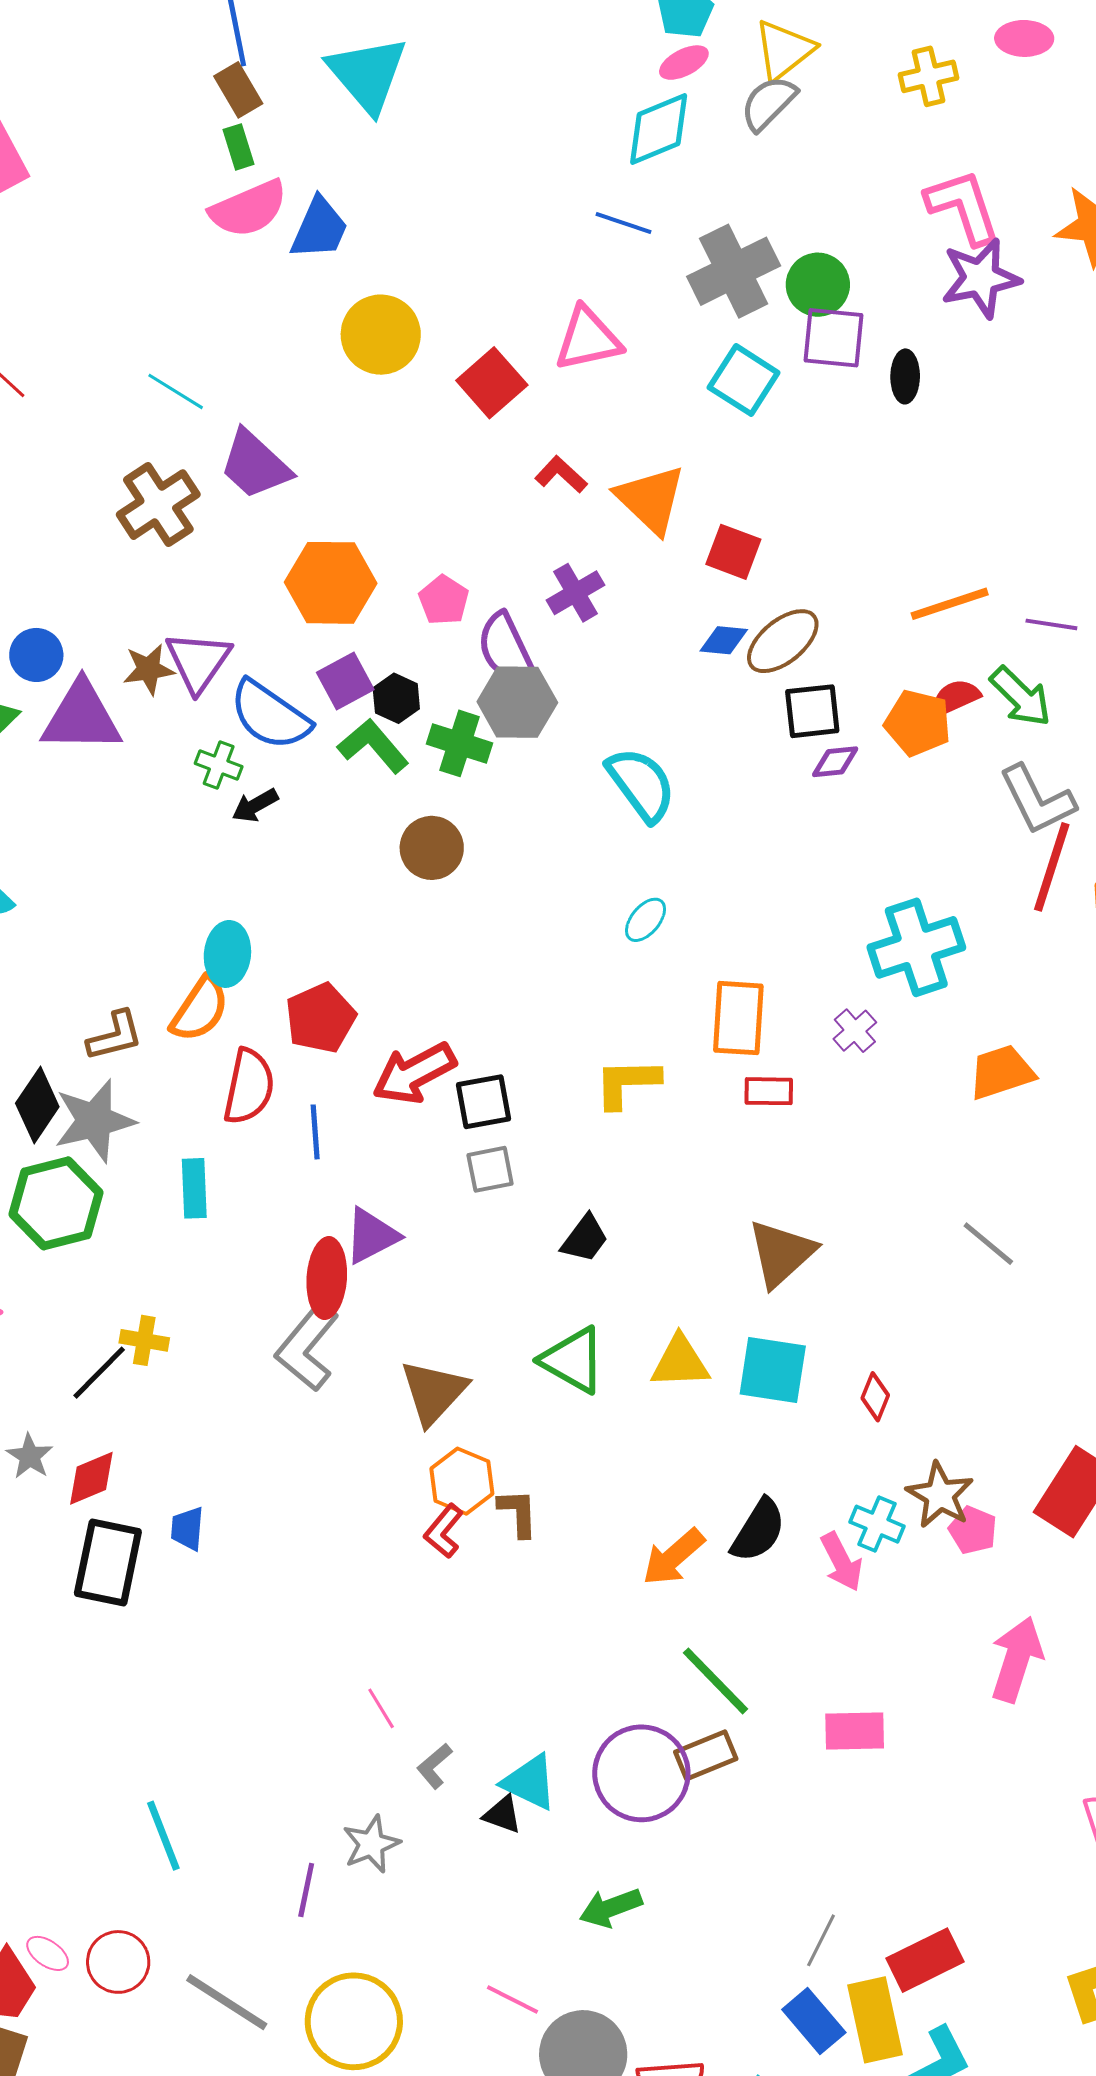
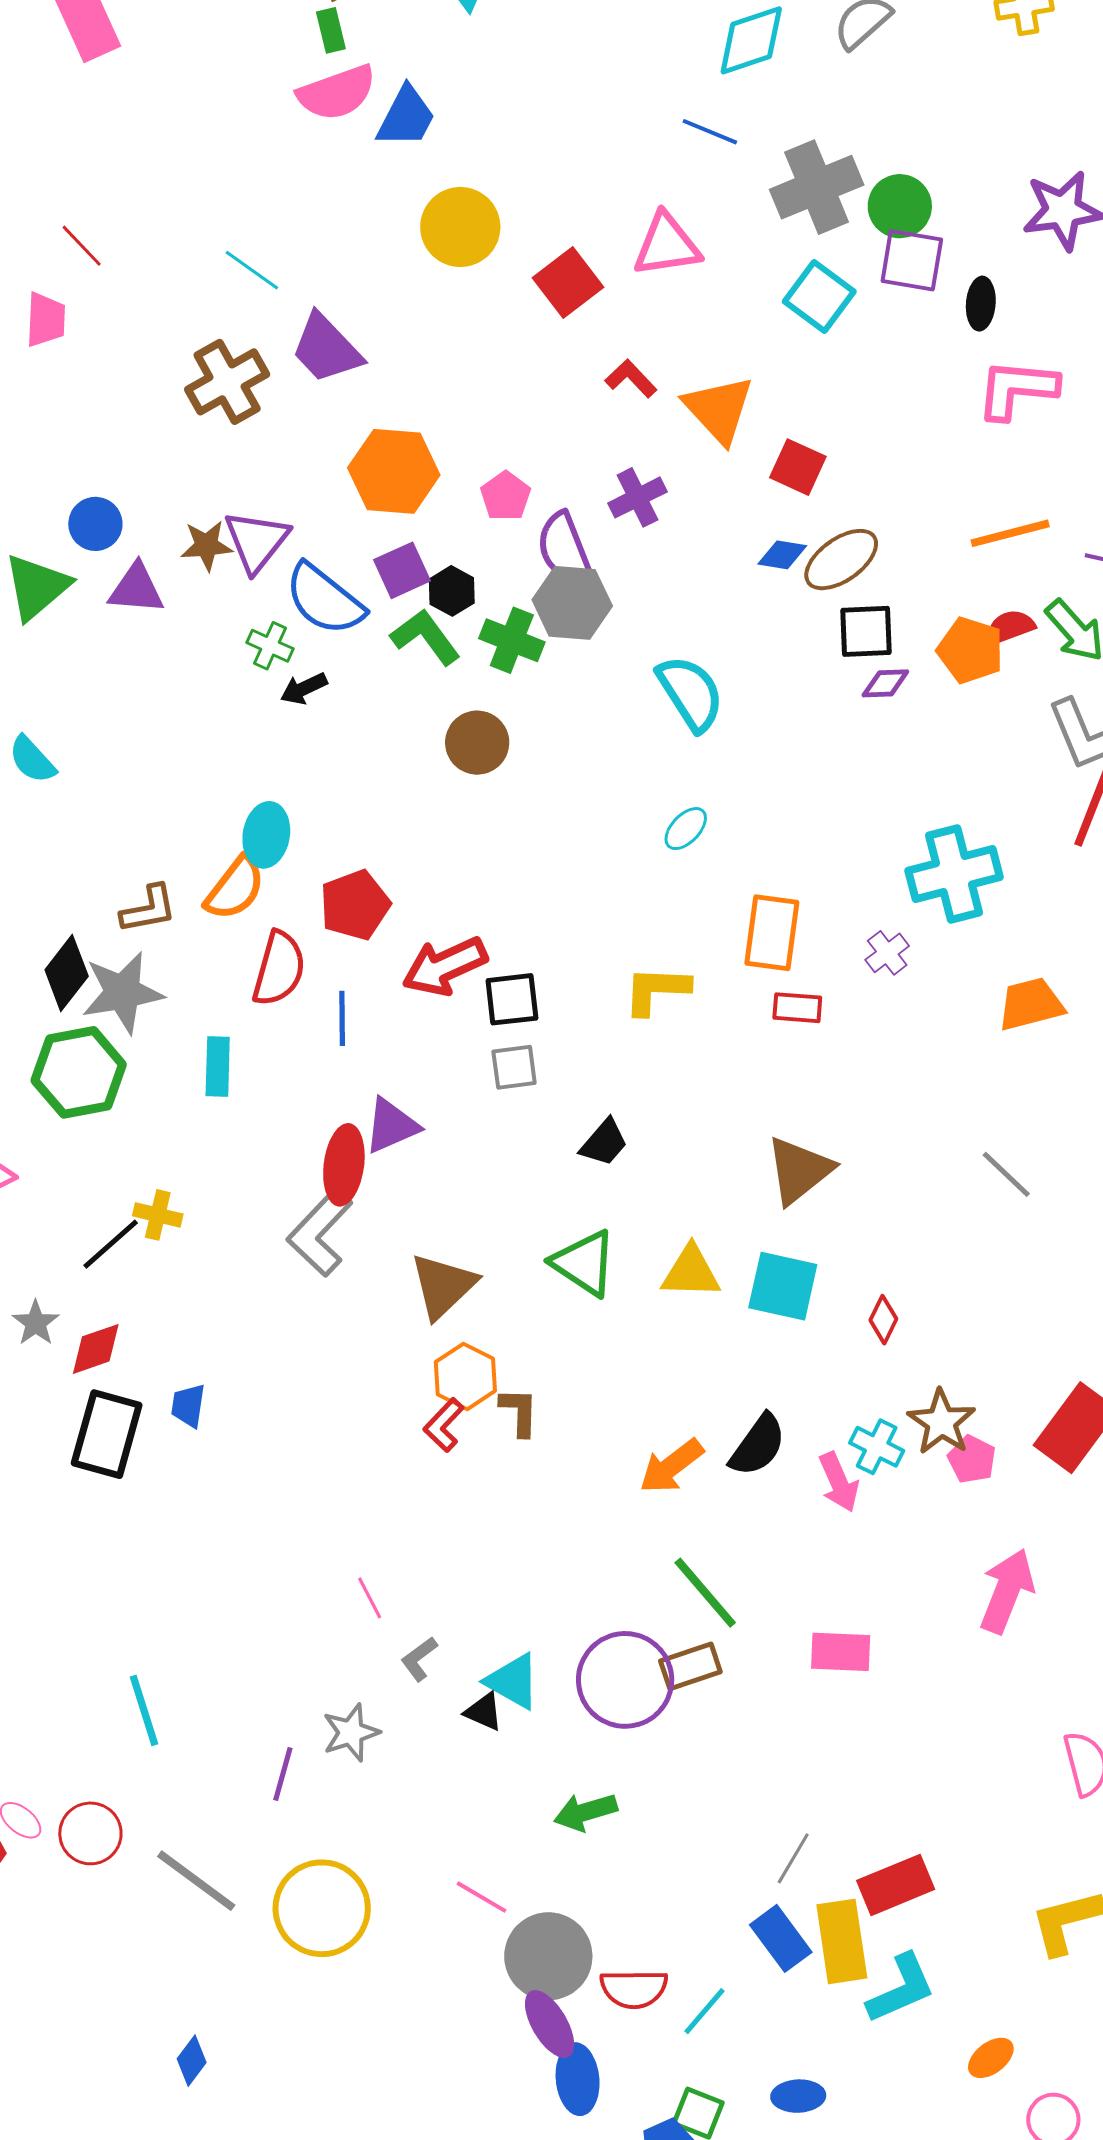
pink L-shape: (963, 207) -> (1017, 389), moved, turned -70
purple triangle: (81, 717) -> (136, 589), size x0.7

